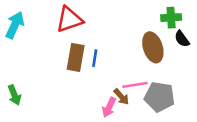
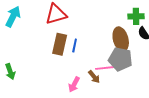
gray pentagon: (160, 97) -> (120, 59), moved
pink arrow: (109, 107) -> (74, 84), moved

